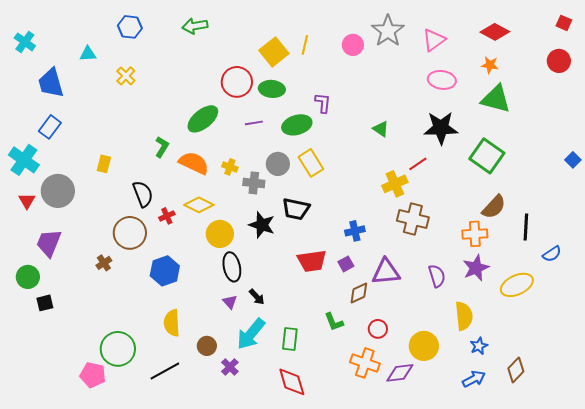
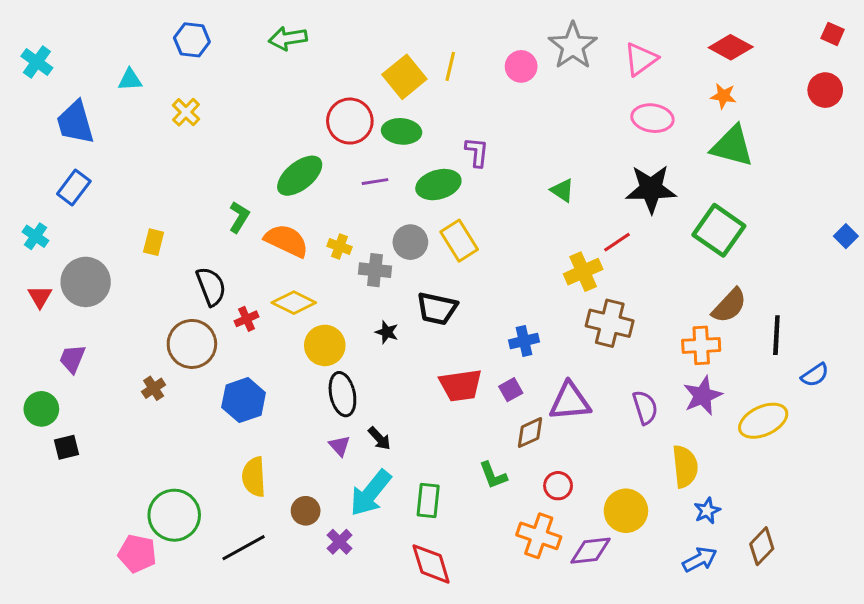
cyan cross: (24, 160) -> (35, 236), size x0.6
black star: (262, 225) -> (387, 332), size x0.6
purple trapezoid: (49, 243) -> (72, 359), size x0.7

